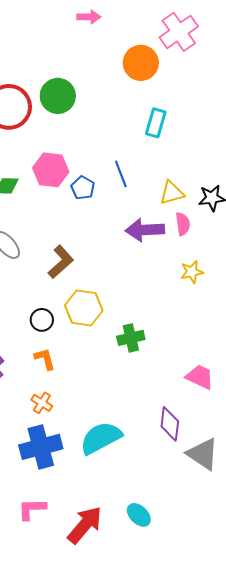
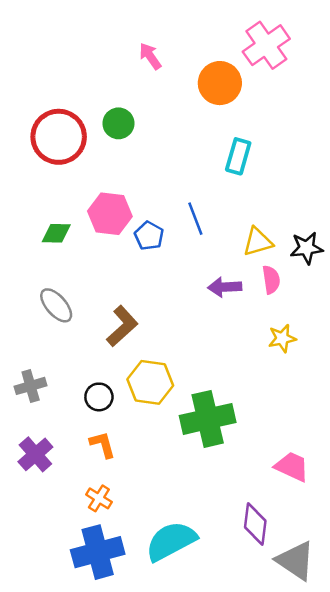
pink arrow: (89, 17) -> (150, 56), moved, turned -125
green circle: (58, 96) -> (118, 123), size x0.7
purple arrow: (145, 230) -> (225, 287), size x0.7
green cross: (131, 338) -> (208, 419), size x1.6

